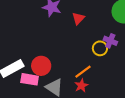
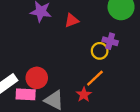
red triangle: (78, 18) -> (72, 20), turned 32
orange line: (83, 72) -> (95, 78), moved

